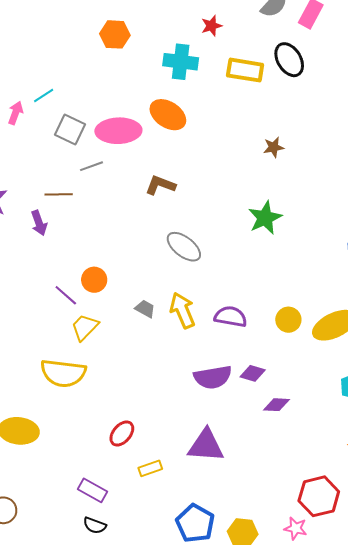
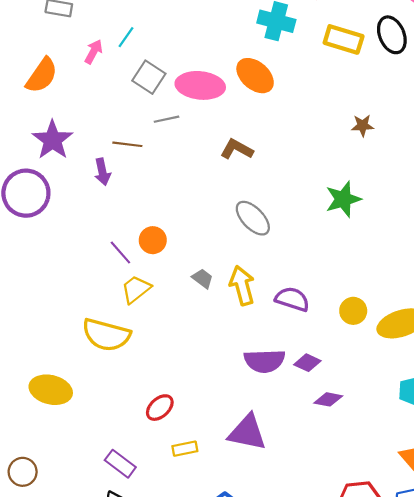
cyan line: (44, 95) -> (126, 37), turned -30

